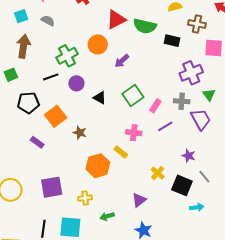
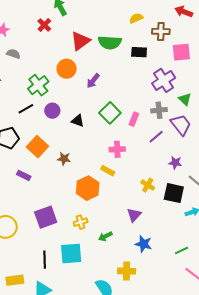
purple line: (165, 126) -> (156, 137), moved

